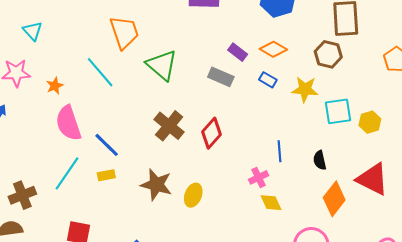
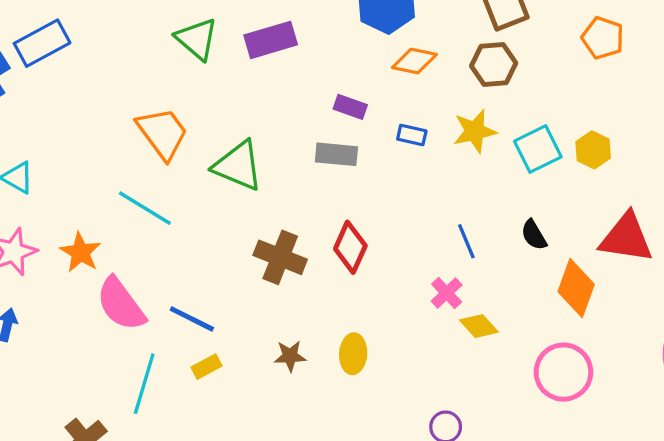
orange diamond: (273, 49) -> (414, 61), moved
orange star: (55, 86) -> (80, 252), size x1.4
brown star: (156, 185) -> (290, 356), size x0.6

